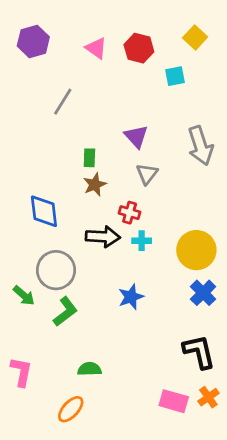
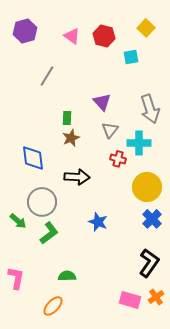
red cross: (130, 213) -> (118, 159), moved
cyan cross: (142, 241) -> (139, 143), moved, size x1.6
blue star: (131, 297) -> (98, 222), turned -30
black L-shape: (199, 352) -> (149, 263), turned 48

